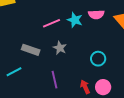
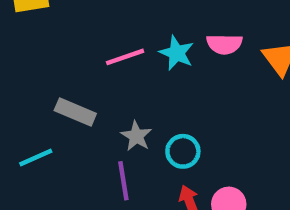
gray star: (60, 48) -> (136, 136), moved
cyan circle: (98, 59) -> (183, 151), moved

